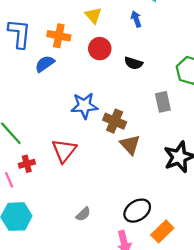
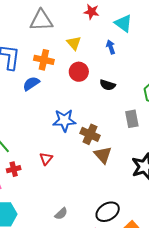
red triangle: (64, 151) -> (46, 159), size x0.6

